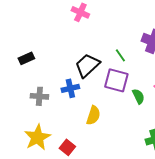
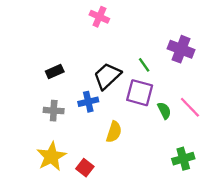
black rectangle: (26, 58) -> (55, 72), moved

